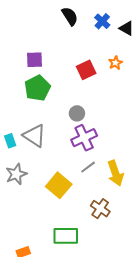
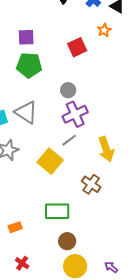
orange star: (115, 63) -> (104, 30), moved
green pentagon: (37, 88) -> (29, 65), turned 30
gray line: (88, 167) -> (69, 140), moved

